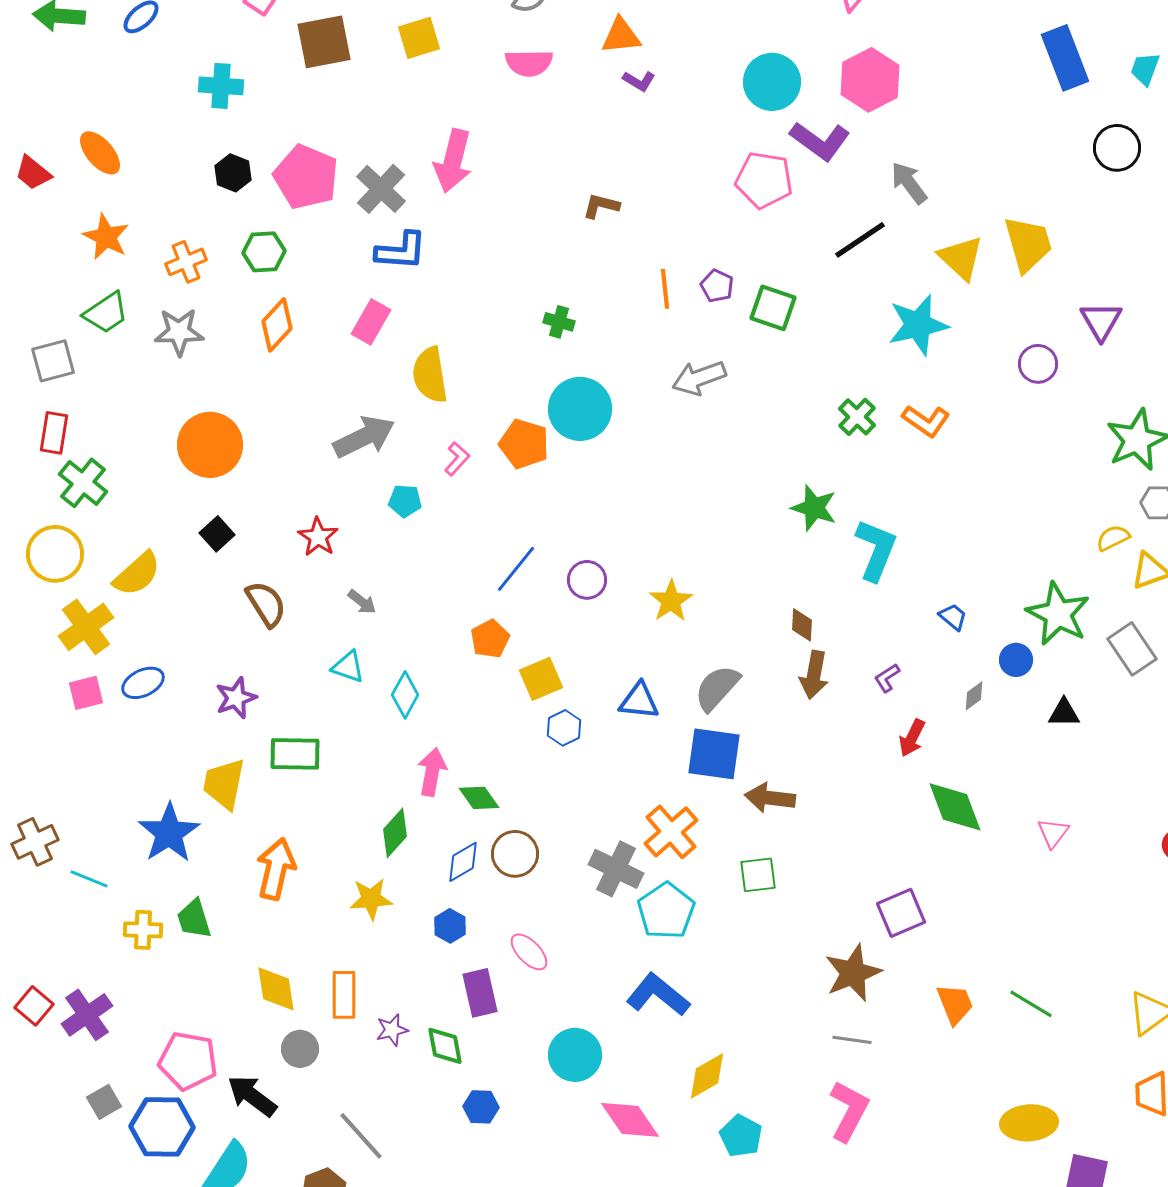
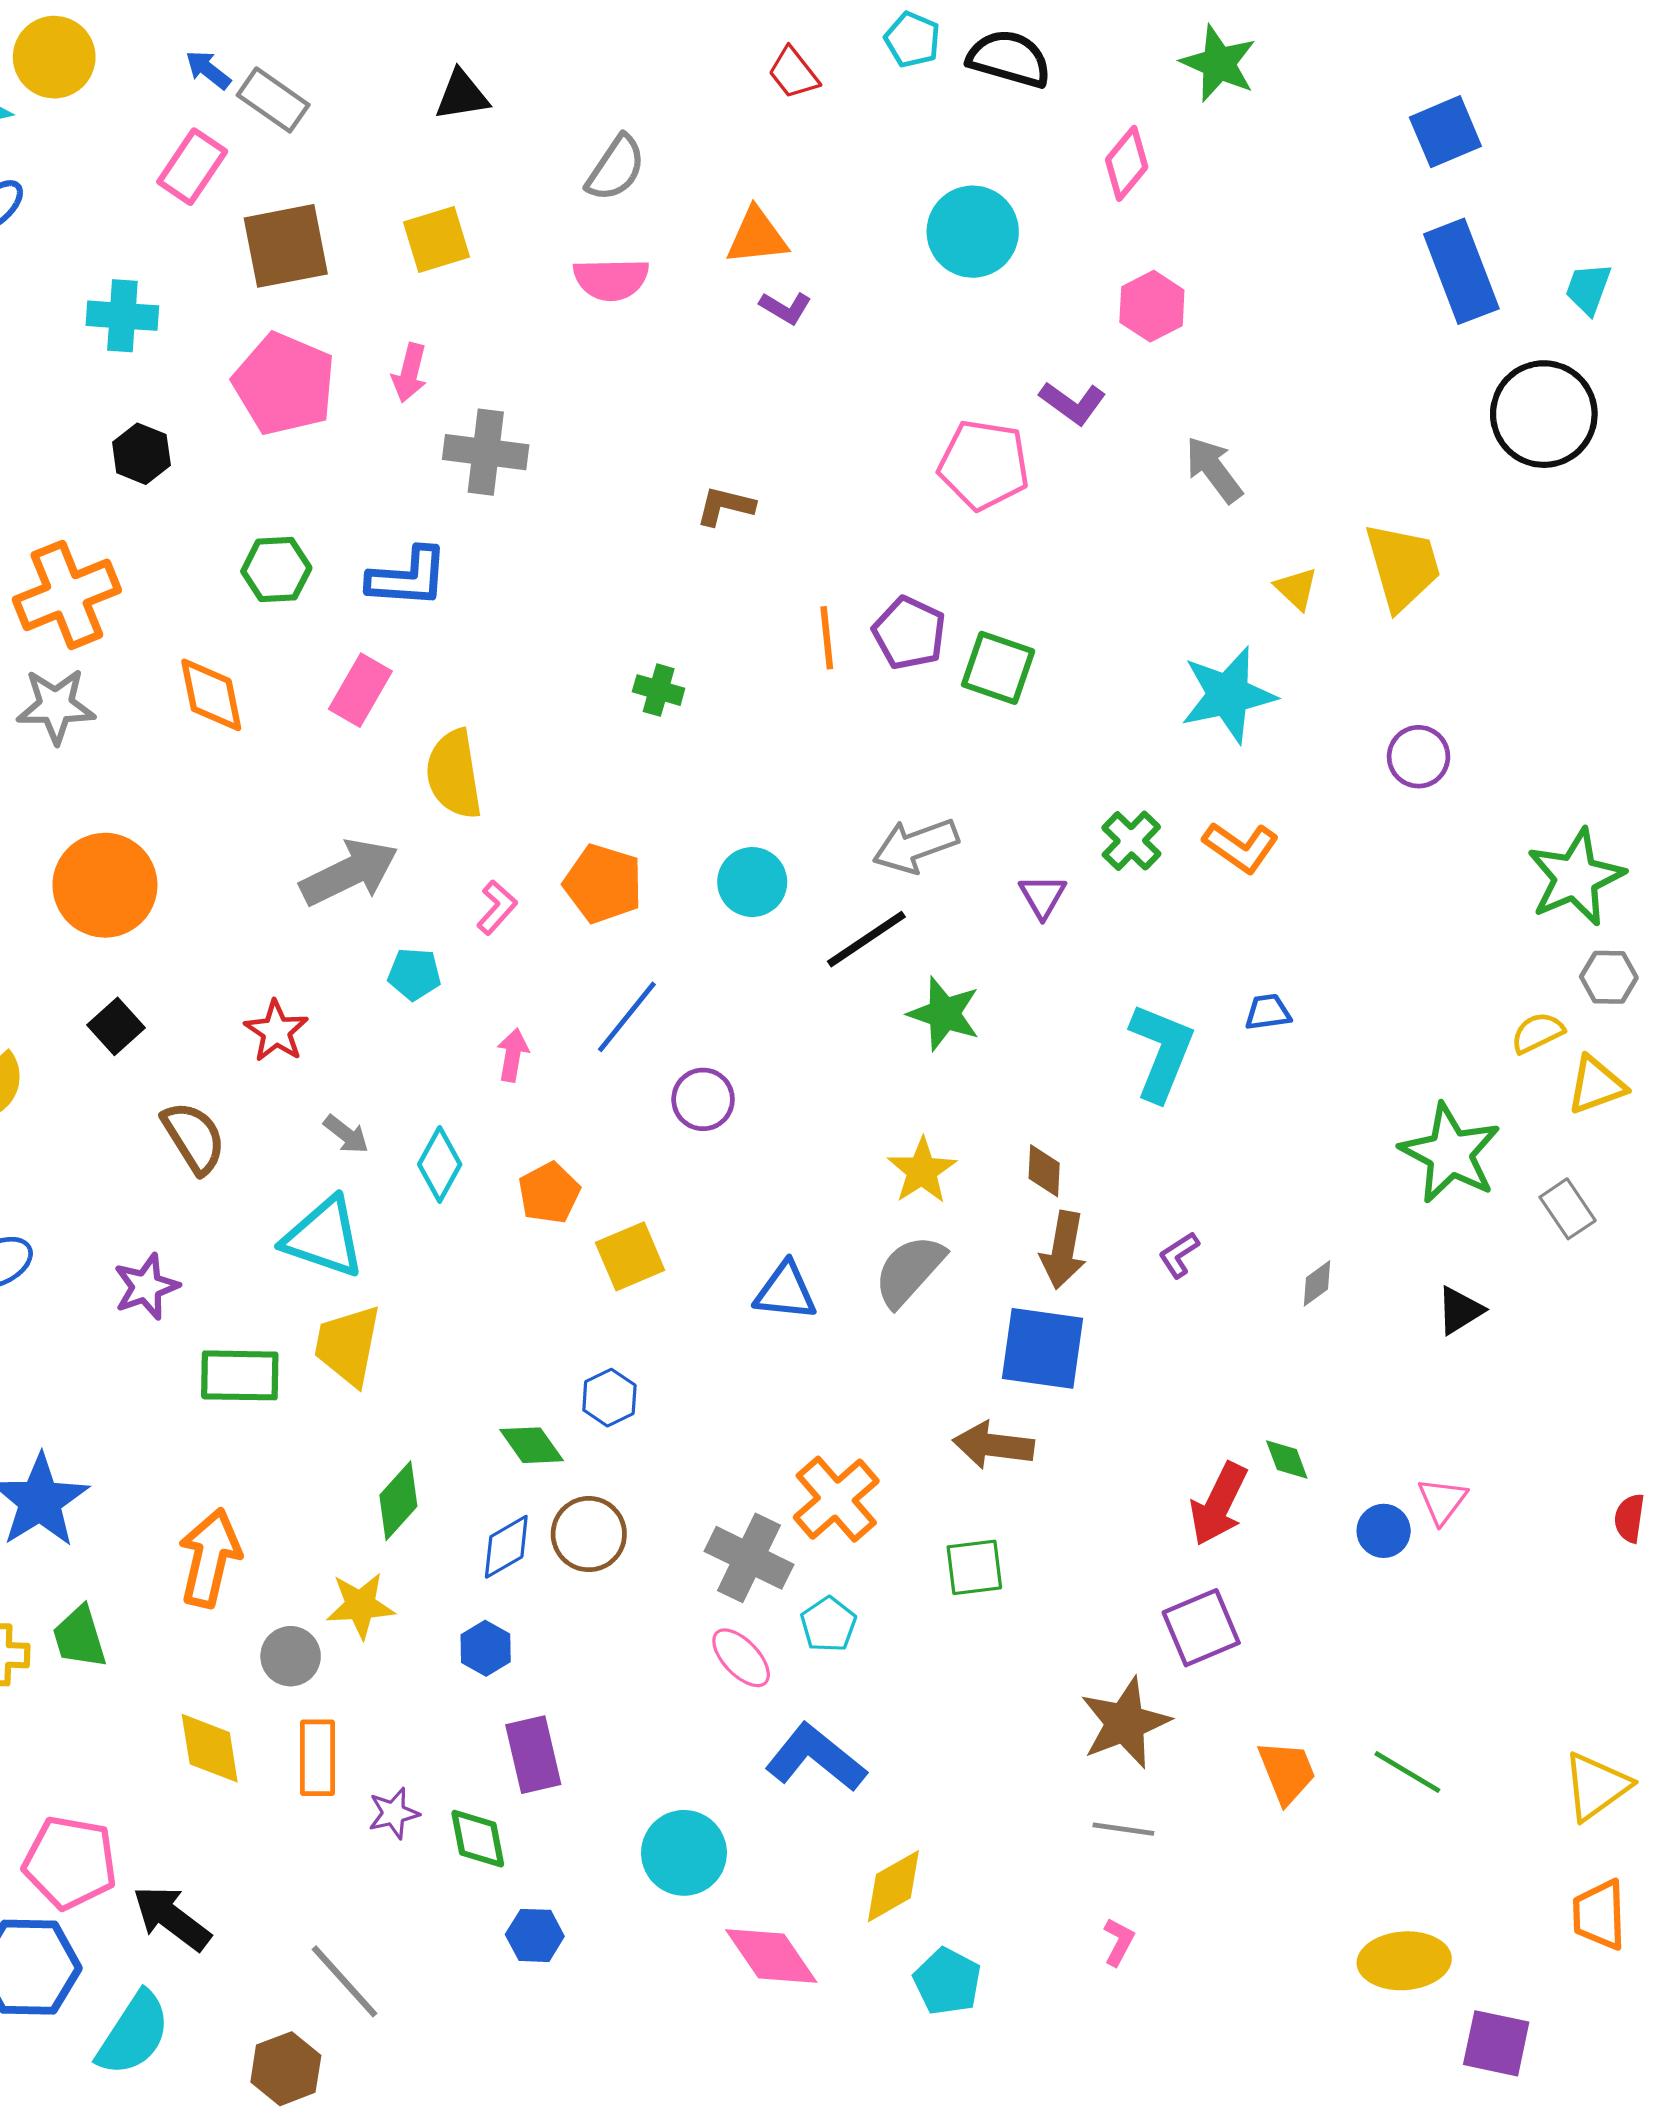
pink hexagon: (870, 80) -> (1152, 306), size x0.7
cyan circle: (772, 82) -> (973, 232), moved
purple L-shape: (820, 141) -> (1073, 403), size x0.7
black circle: (1117, 148) -> (1544, 414), size x1.4
pink arrow: (453, 161) -> (410, 373), moved, size x0.6
pink pentagon: (306, 177) -> (284, 384), moved
gray cross: (381, 189) -> (486, 452), moved, turned -36
black line: (860, 240) -> (866, 939), moved
green hexagon: (264, 252) -> (276, 570), moved
yellow triangle: (961, 258) -> (1296, 589), size x0.6
orange cross: (186, 262) -> (67, 595), size x1.6
purple pentagon: (717, 286) -> (909, 633), size x1.4
purple triangle: (1101, 321) -> (1043, 896), moved, size x0.7
orange diamond: (277, 325) -> (211, 695), turned -54
gray arrow: (699, 378) -> (916, 846), moved
cyan circle: (580, 409) -> (752, 882), moved, size x0.7
green star: (814, 508) -> (944, 1014), moved
blue line: (516, 569) -> (627, 1017), moved
yellow star: (671, 601) -> (922, 1171), moved
blue trapezoid: (953, 617) -> (1268, 1012), moved, turned -48
gray rectangle: (1132, 649) -> (1568, 1209), size x0.7
blue circle: (1016, 660) -> (1384, 1531), moved
cyan triangle: (348, 667) -> (324, 1237), size x1.6
cyan diamond: (405, 695) -> (440, 1164), moved
black triangle: (1064, 713) -> (1460, 1310), turned -32
blue hexagon: (564, 728) -> (609, 1398), moved
red arrow: (912, 738) -> (1219, 1504), moved, size x1.4
blue square: (714, 754) -> (1043, 1348), moved
pink arrow: (432, 772) -> (513, 1055), moved, size x0.7
yellow trapezoid: (224, 784) -> (348, 1345), moved
green diamond: (955, 807) -> (1287, 1459), size x0.5
cyan pentagon: (666, 911) -> (828, 1624), size x0.6
pink ellipse: (529, 952) -> (741, 1658), moved
gray circle: (300, 1049) -> (291, 1656), moved
pink L-shape: (849, 1111) -> (1119, 1942), size x0.5

